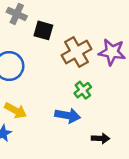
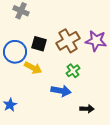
black square: (43, 30) -> (39, 44), moved
yellow arrow: (15, 110) -> (33, 68), moved

